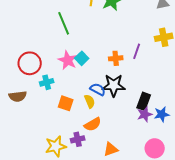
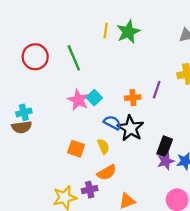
red circle: (30, 63) -> (35, 57), moved
cyan cross: (47, 82) -> (24, 112), moved
black star: (114, 85) -> (131, 128), turned 30
blue semicircle: (98, 89) -> (112, 123), moved
brown semicircle: (18, 96) -> (22, 127), moved

